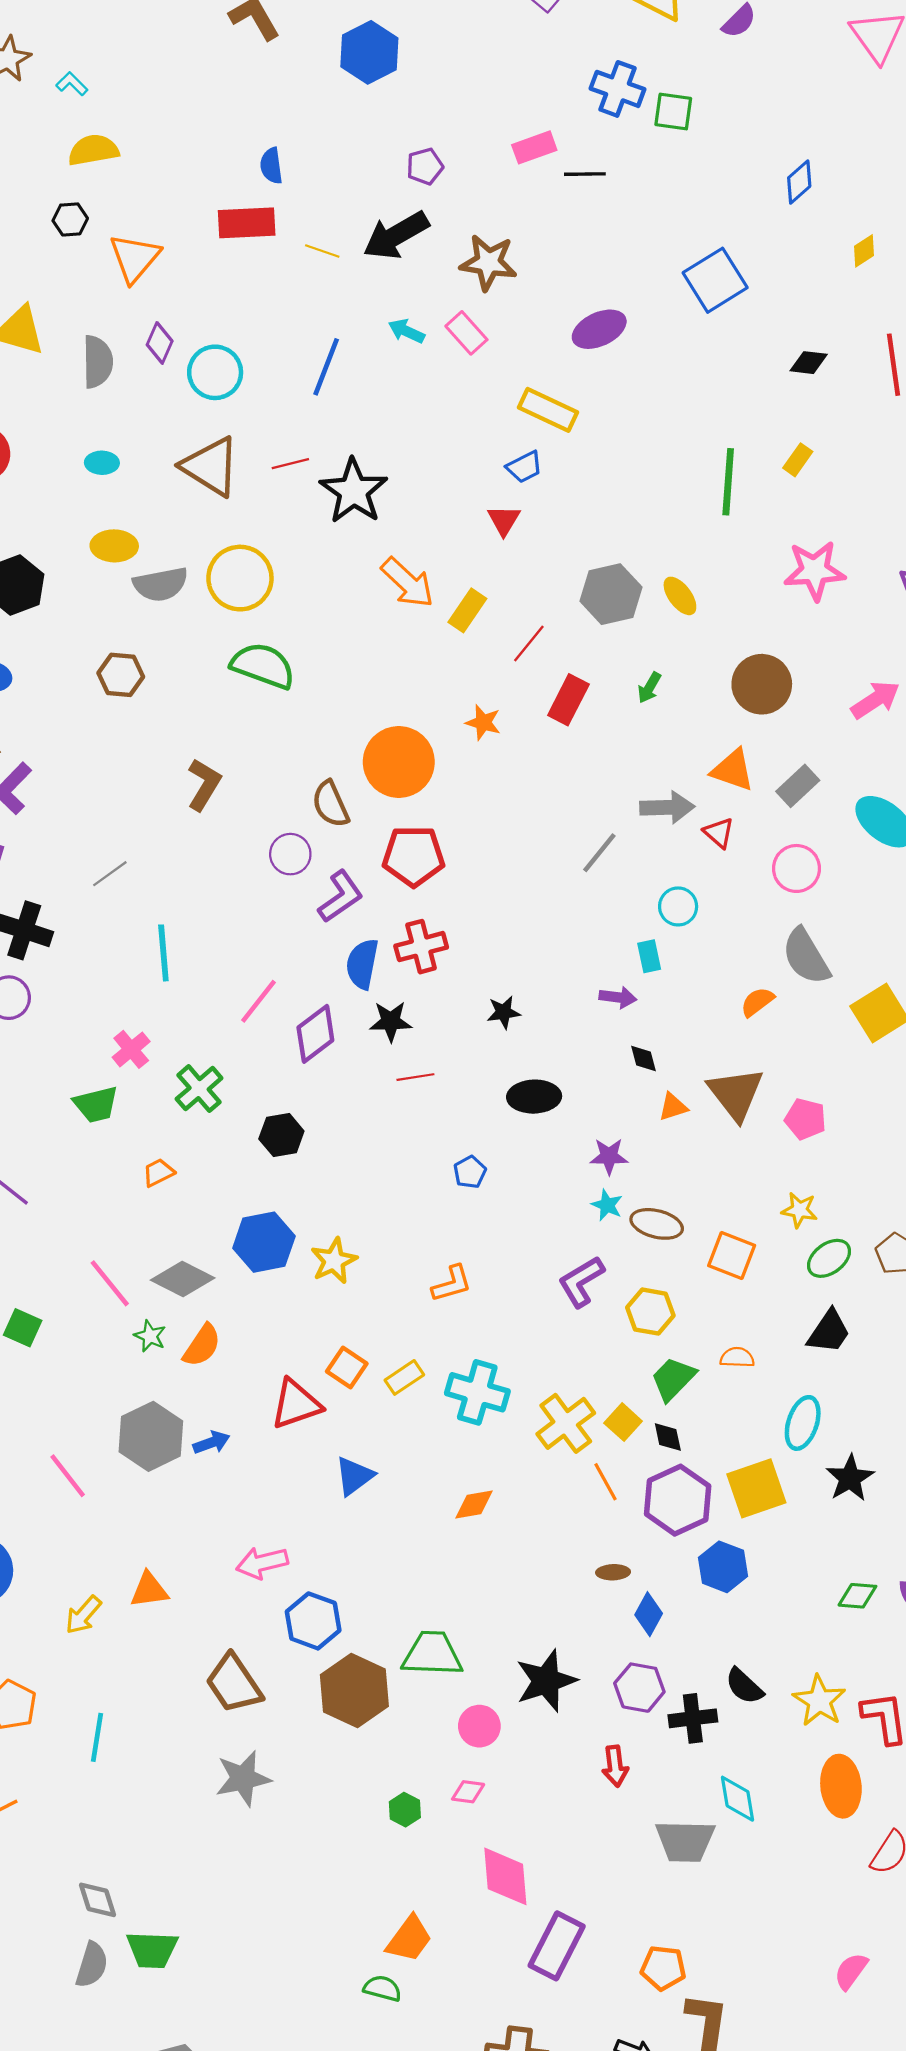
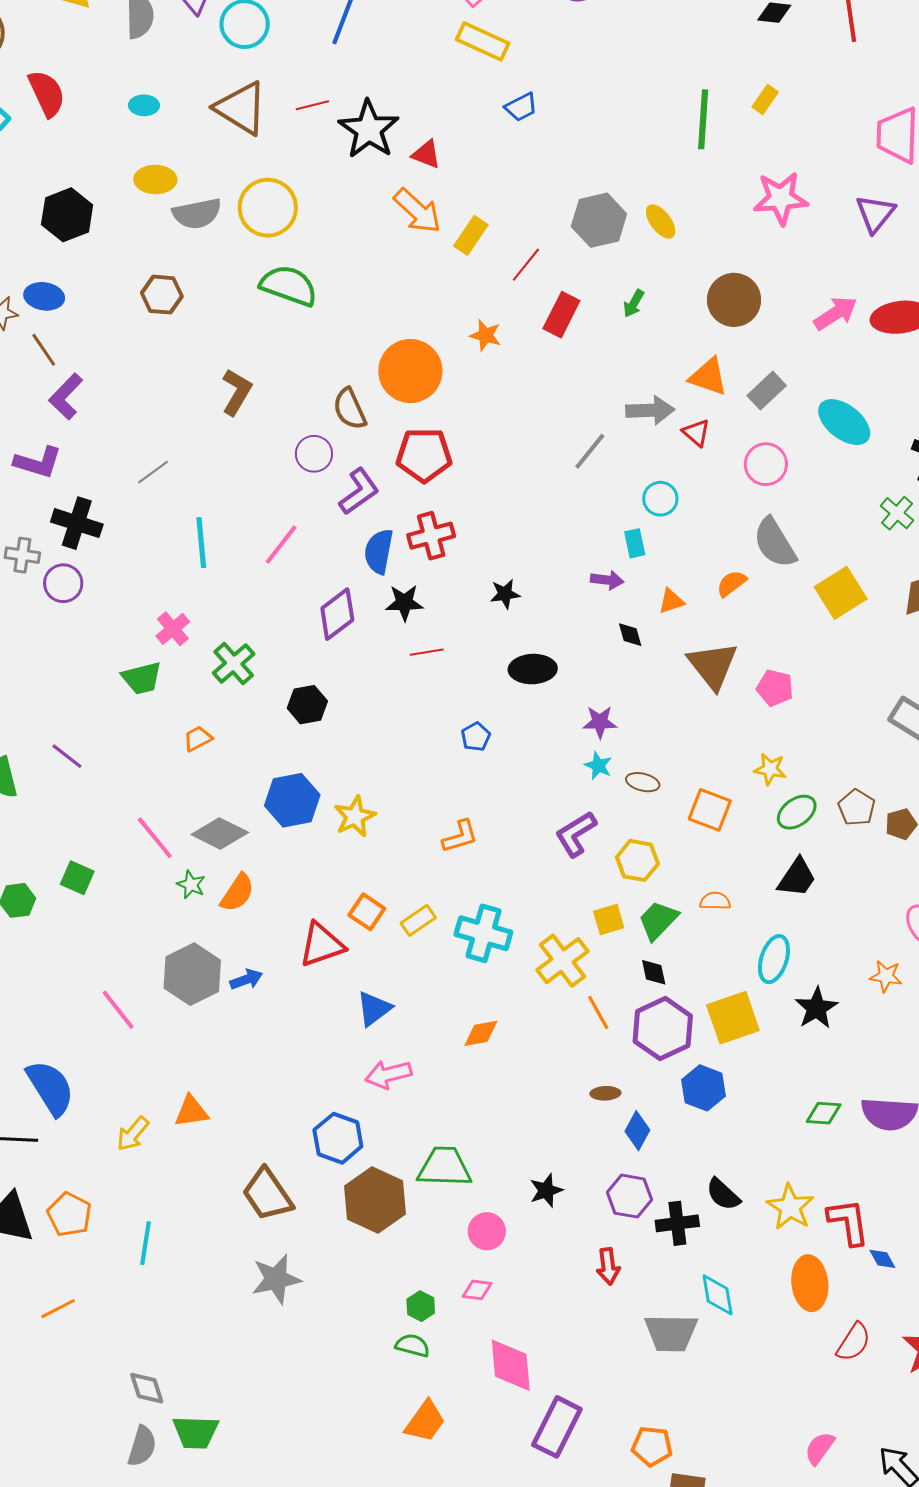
yellow rectangle: (548, 410) -> (483, 41), moved
red triangle: (504, 520) -> (426, 154), moved, turned -40
pink line: (258, 1001) -> (281, 545), moved
orange triangle: (673, 1107) -> (671, 601), moved
brown ellipse: (657, 1224) -> (643, 782), size x0.7
yellow square: (623, 1422) -> (609, 920), moved, turned 32
pink arrow: (262, 1563) -> (388, 1074), moved
black star: (546, 1681) -> (546, 1190), size x0.6
green semicircle: (382, 1988) -> (413, 1345), moved

